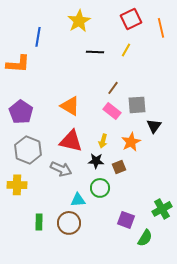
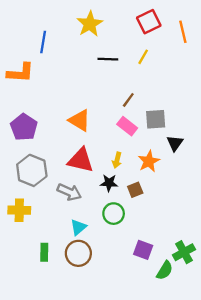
cyan triangle: (78, 200) -> (78, 227), moved, turned -35
green cross: (162, 209) -> (184, 252), moved

